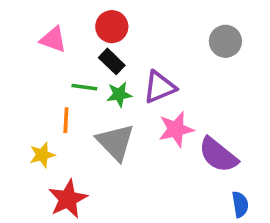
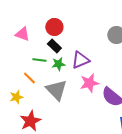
orange line: (66, 120) -> (29, 78), turned -48

